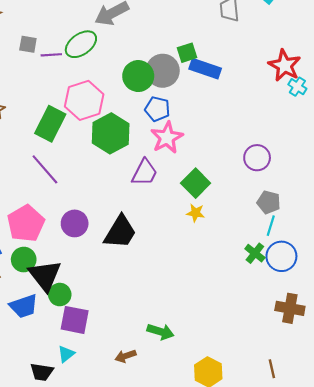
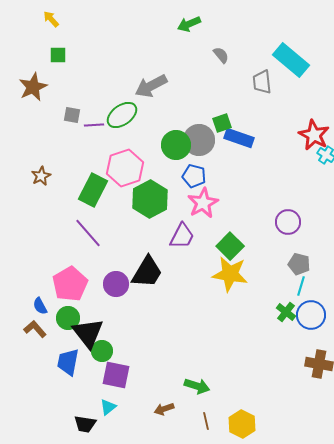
yellow star: (196, 213) -> (230, 274), size x2.0
black trapezoid: (120, 232) -> (147, 272), moved
blue trapezoid: (24, 306) -> (68, 362), turned 120
brown line: (272, 369) -> (206, 421), moved

